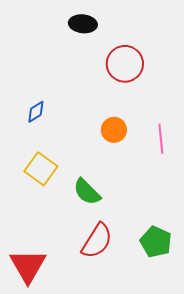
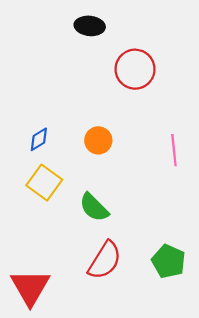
blue diamond: (36, 112) -> (39, 139), moved
orange circle: (114, 130) -> (98, 140), moved

